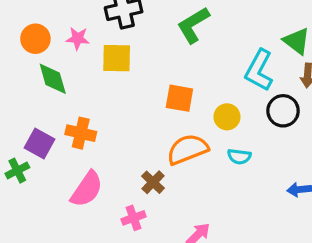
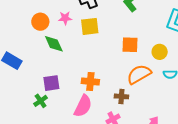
orange cross: (81, 133) -> (90, 82), moved
purple square: (40, 144) -> (51, 83), turned -30
brown cross: (153, 182) -> (121, 96), turned -32

